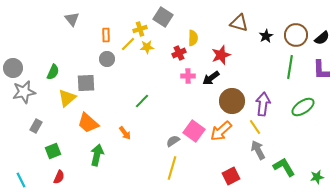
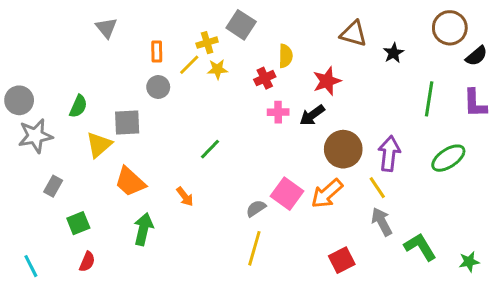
brown circle: (296, 35) -> (450, 28), moved

